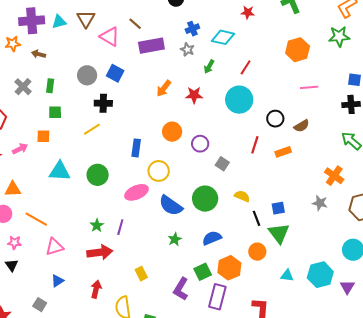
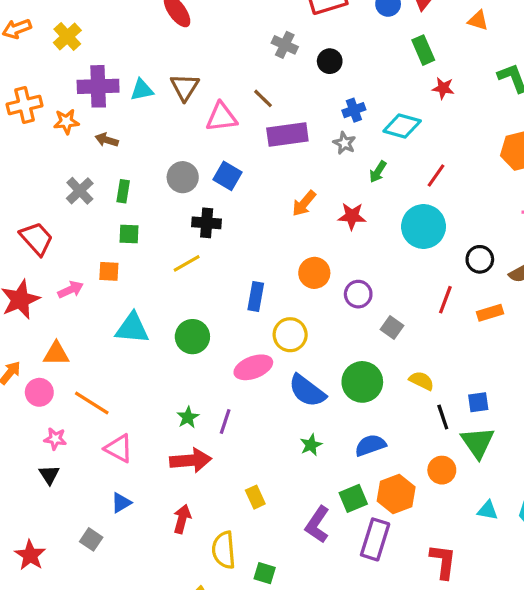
pink triangle: (110, 37) -> (221, 117), turned -40
pink triangle: (54, 247) -> (119, 448), turned 42

